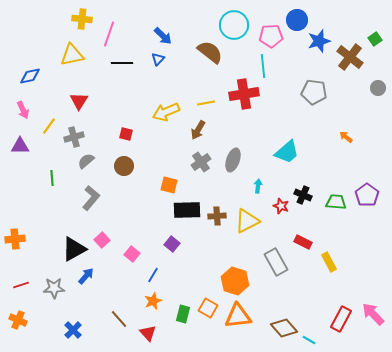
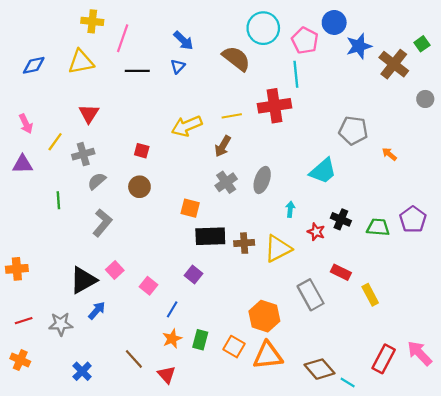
pink pentagon: (271, 36) -> (305, 40), turned 30
blue diamond: (30, 76) -> (34, 65), moved
gray pentagon: (314, 92) -> (353, 130), moved
green rectangle: (183, 314) -> (200, 340), moved

